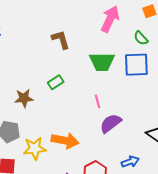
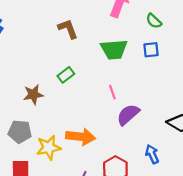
blue square: (136, 65) -> (151, 50), size x0.6
blue arrow: (130, 162) -> (152, 154), turned -90

